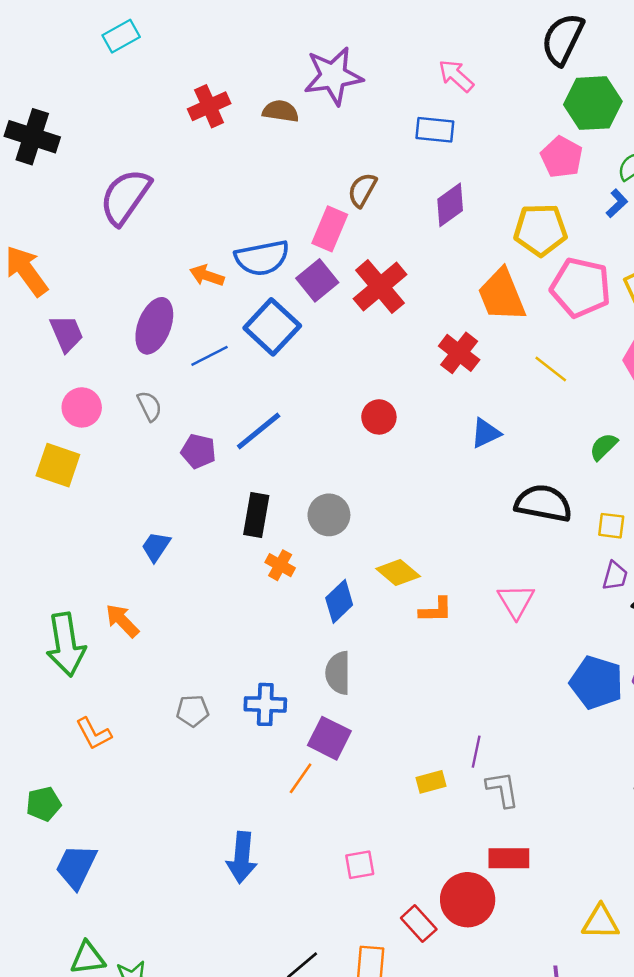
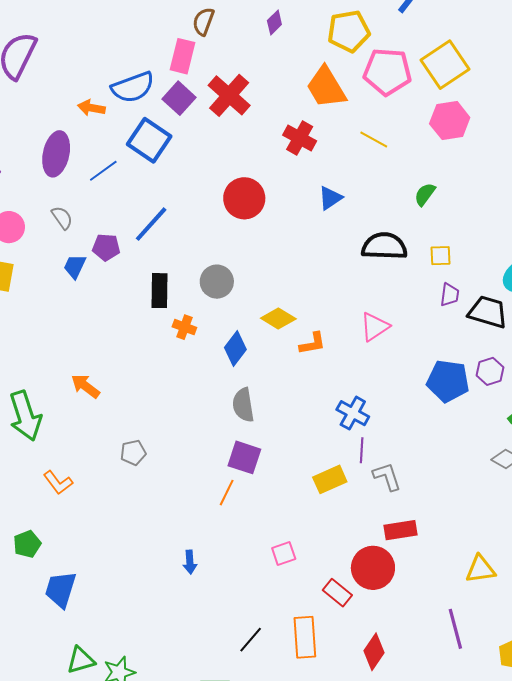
purple diamond: (450, 205) -> (274, 23), size x0.7
red circle: (379, 417) -> (244, 198), size x1.5
blue trapezoid: (156, 547) -> (75, 266), moved
pink triangle: (516, 601) -> (375, 327), turned 36
orange arrow: (122, 621) -> (85, 386), moved
blue cross: (265, 704) -> (353, 413), moved, turned 36
yellow rectangle: (431, 782) -> (330, 479), size x1.4
blue arrow: (242, 857) -> (190, 562), size x0.6

